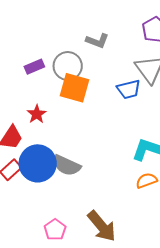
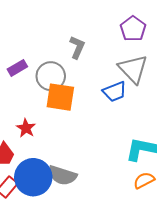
gray L-shape: (97, 41) -> (77, 47), turned -80
purple rectangle: (34, 67) -> (17, 68), moved

